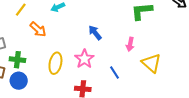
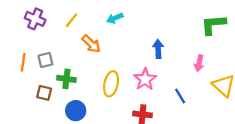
blue arrow: (95, 33) -> (158, 49), turned 35
blue circle: (19, 81) -> (76, 111), moved

